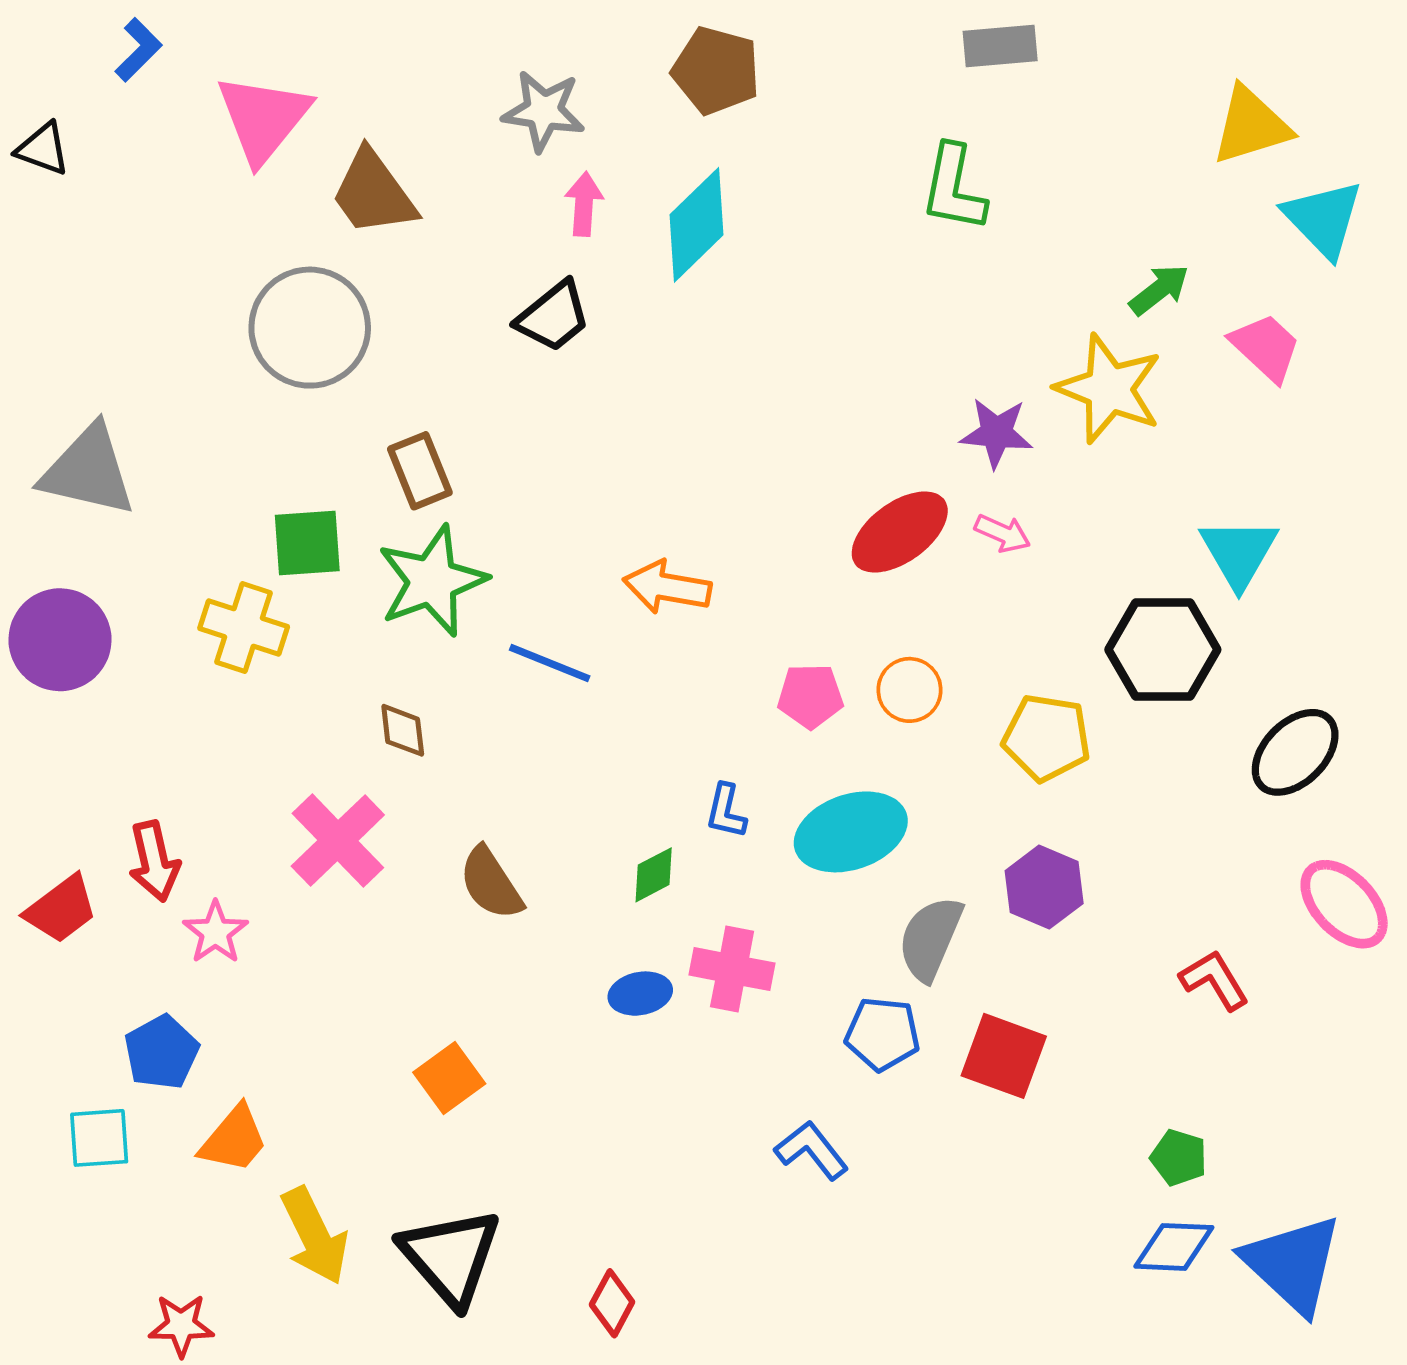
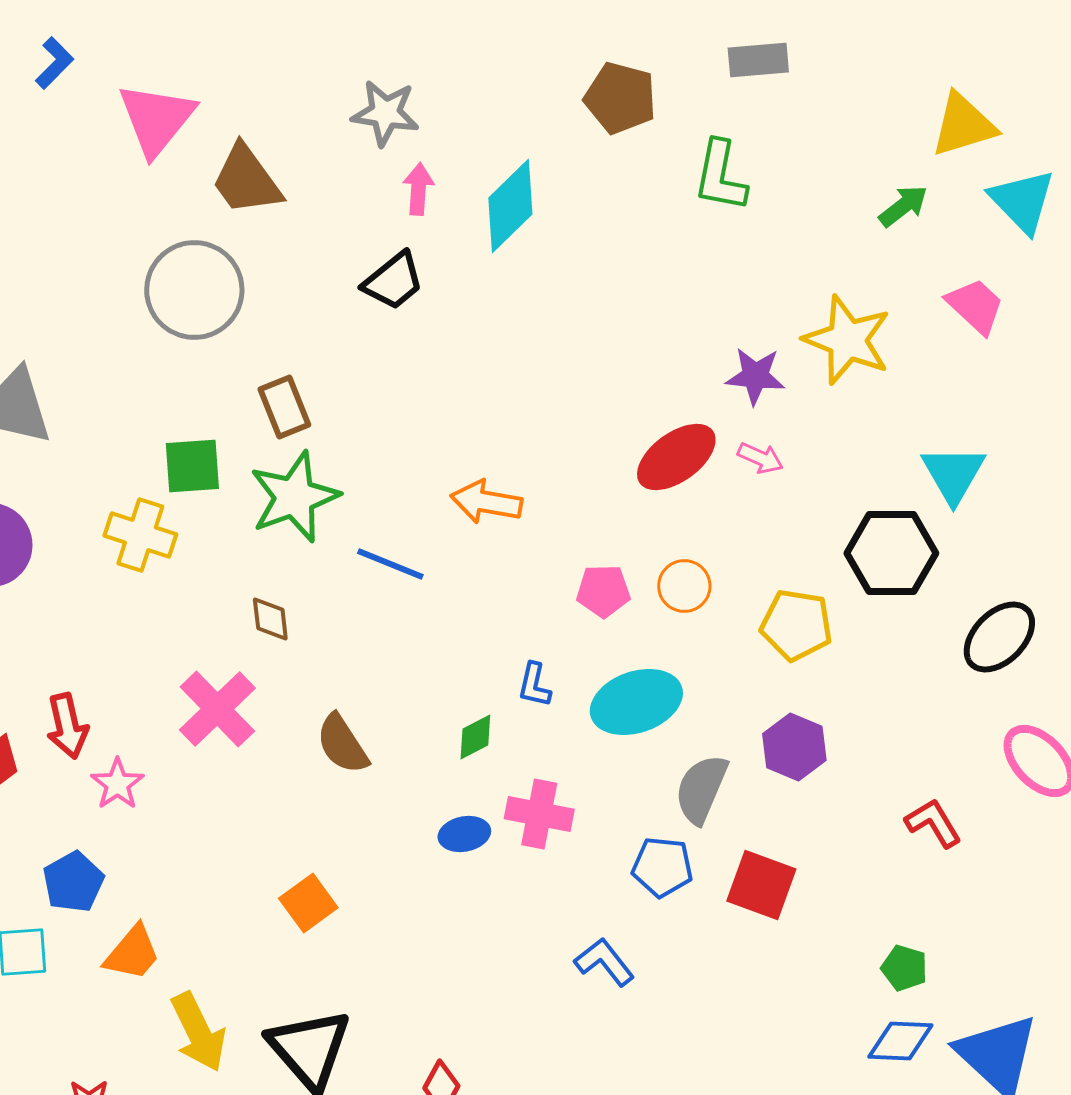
brown pentagon: (716, 71) -> (620, 98), moved
green arrow: (1159, 290) -> (903, 206), moved

